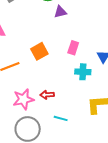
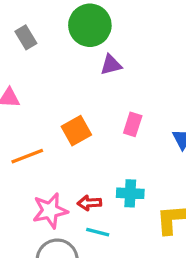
cyan cross: (83, 72) -> (130, 193), moved
cyan line: (61, 118) -> (98, 232), moved

